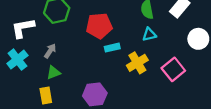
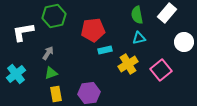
cyan cross: (17, 60) -> (16, 74), moved
yellow rectangle: (46, 96) -> (56, 94), moved

